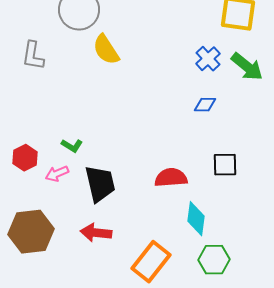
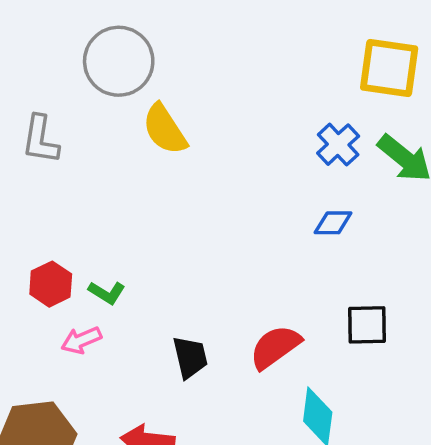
red hexagon: (25, 158) -> (51, 284), moved
red semicircle: (171, 178) -> (275, 347), turned -32
black trapezoid: (100, 184) -> (190, 357), moved, size x0.7

